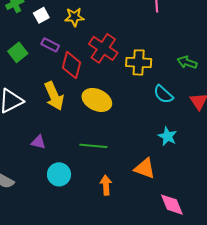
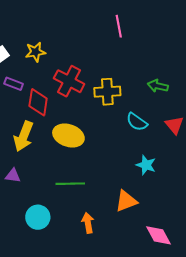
yellow arrow: (54, 96) -> (24, 136), turned 52
purple triangle: (38, 142) -> (13, 176), moved
orange triangle: (145, 168) -> (126, 201), turned -35

